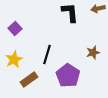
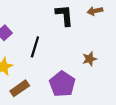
black line: (47, 54) -> (35, 47), moved

